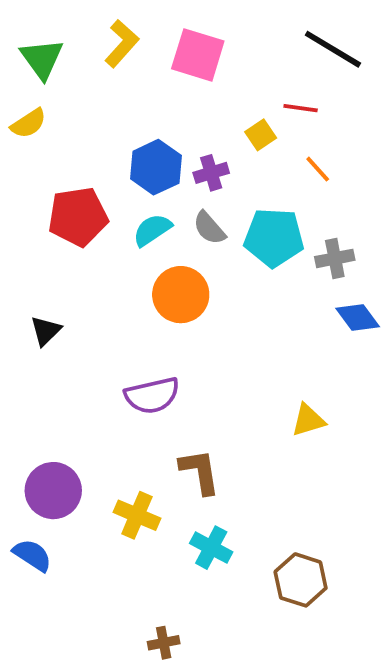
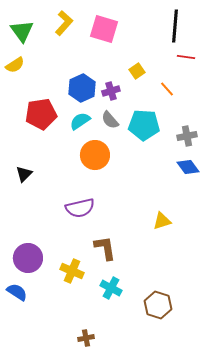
black line: (333, 49) -> (175, 26), turned 64
red line: (301, 108) -> (186, 57), moved
gray cross: (335, 258) -> (187, 136), moved

